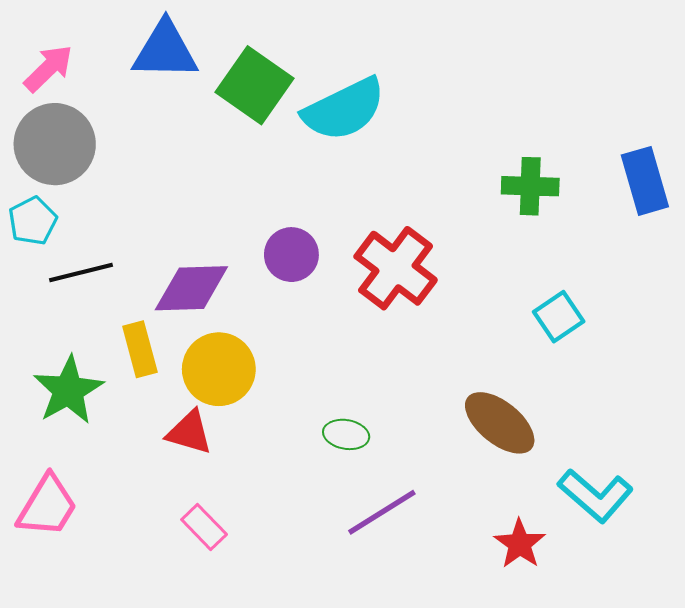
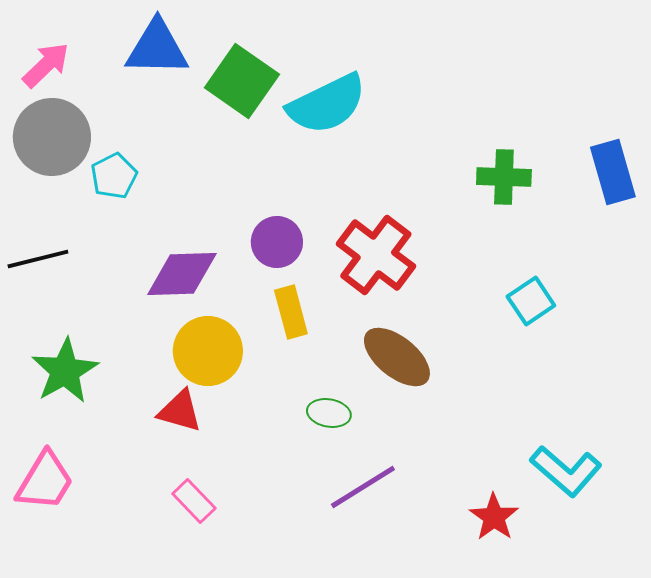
cyan pentagon: (33, 221) -> (114, 176), moved
black line: (81, 272) -> (38, 259), moved
yellow rectangle: (140, 349) -> (291, 312), moved
brown ellipse: (500, 423) -> (397, 357), moved

